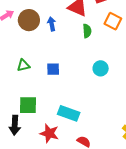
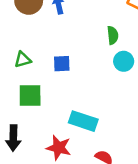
green semicircle: (87, 31) -> (113, 35), moved
green square: (28, 105) -> (30, 95), moved

